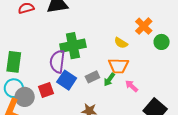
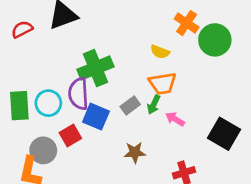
green circle: (162, 42) -> (215, 40), size x1.5
pink arrow: (132, 86) -> (175, 119), moved
cyan circle: (14, 88) -> (48, 103), moved

